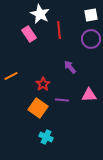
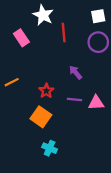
pink rectangle: (29, 34) -> (21, 38), moved
purple line: (62, 100) -> (74, 99), moved

